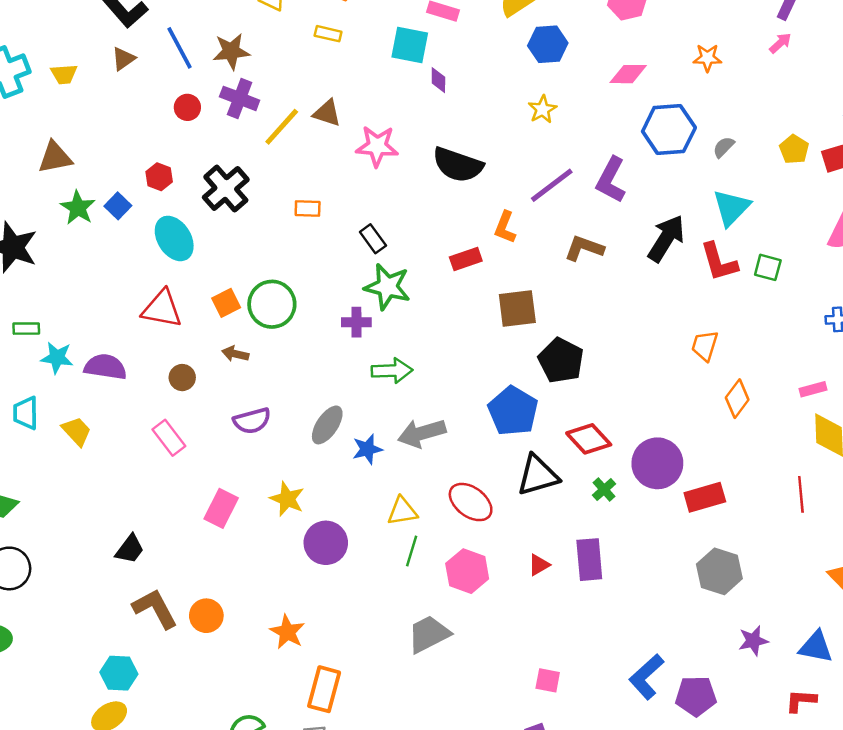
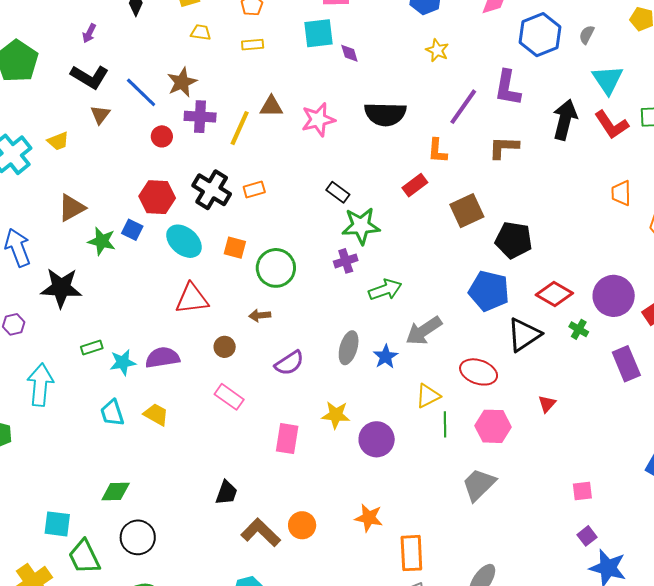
red hexagon: (159, 177) -> (157, 197), size x1.6
orange rectangle: (308, 209) -> (254, 189), moved
orange square: (226, 303) -> (235, 248), moved, turned -30
purple rectangle: (589, 560) -> (626, 364), moved

